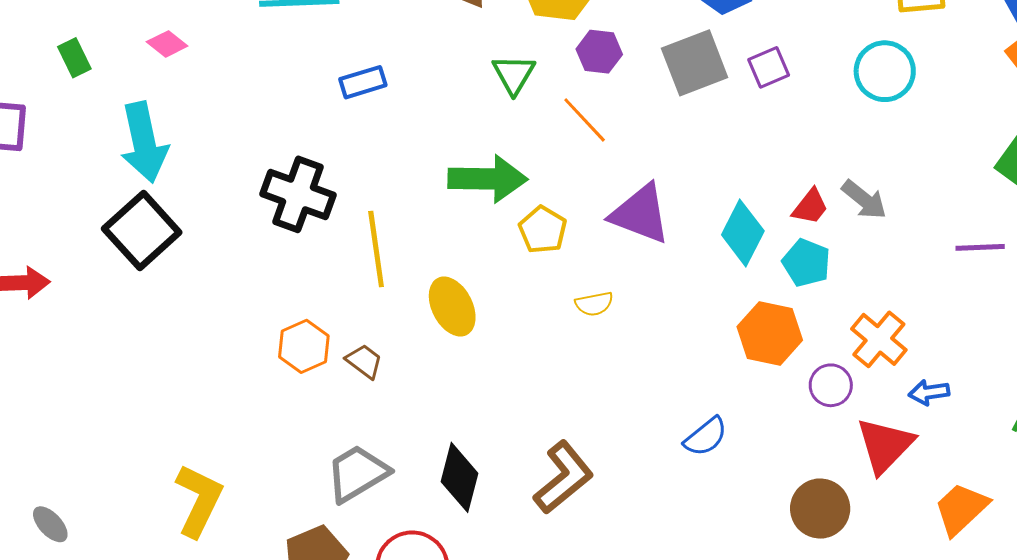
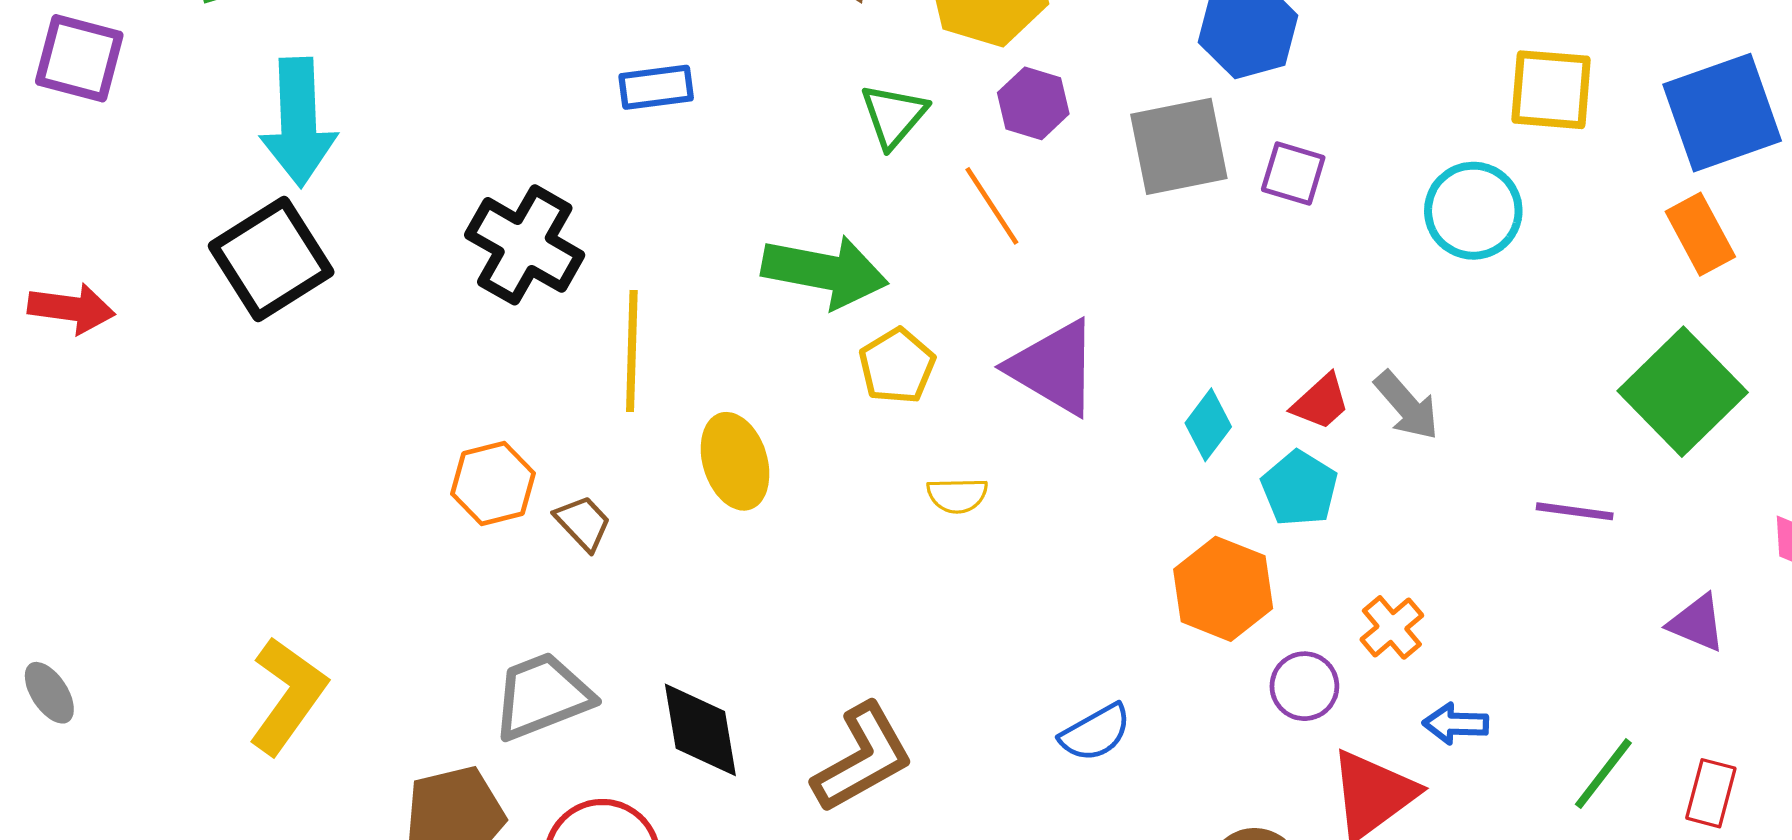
purple square: (769, 67) -> (1293, 174), turned 30
cyan diamond: (743, 233) -> (1208, 425), size x0.7
orange cross: (879, 339) -> (1392, 627), size x0.7
black diamond: (459, 477) -> (700, 730), turned -34

